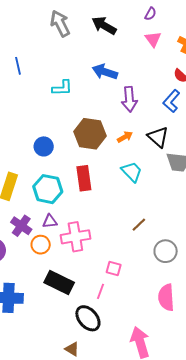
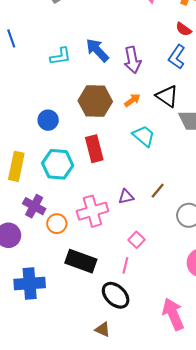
blue arrow: (105, 72) -> (97, 50), moved, turned 35
purple triangle: (50, 221) -> (126, 197), moved
pink square: (114, 268) -> (137, 240), turned 35

